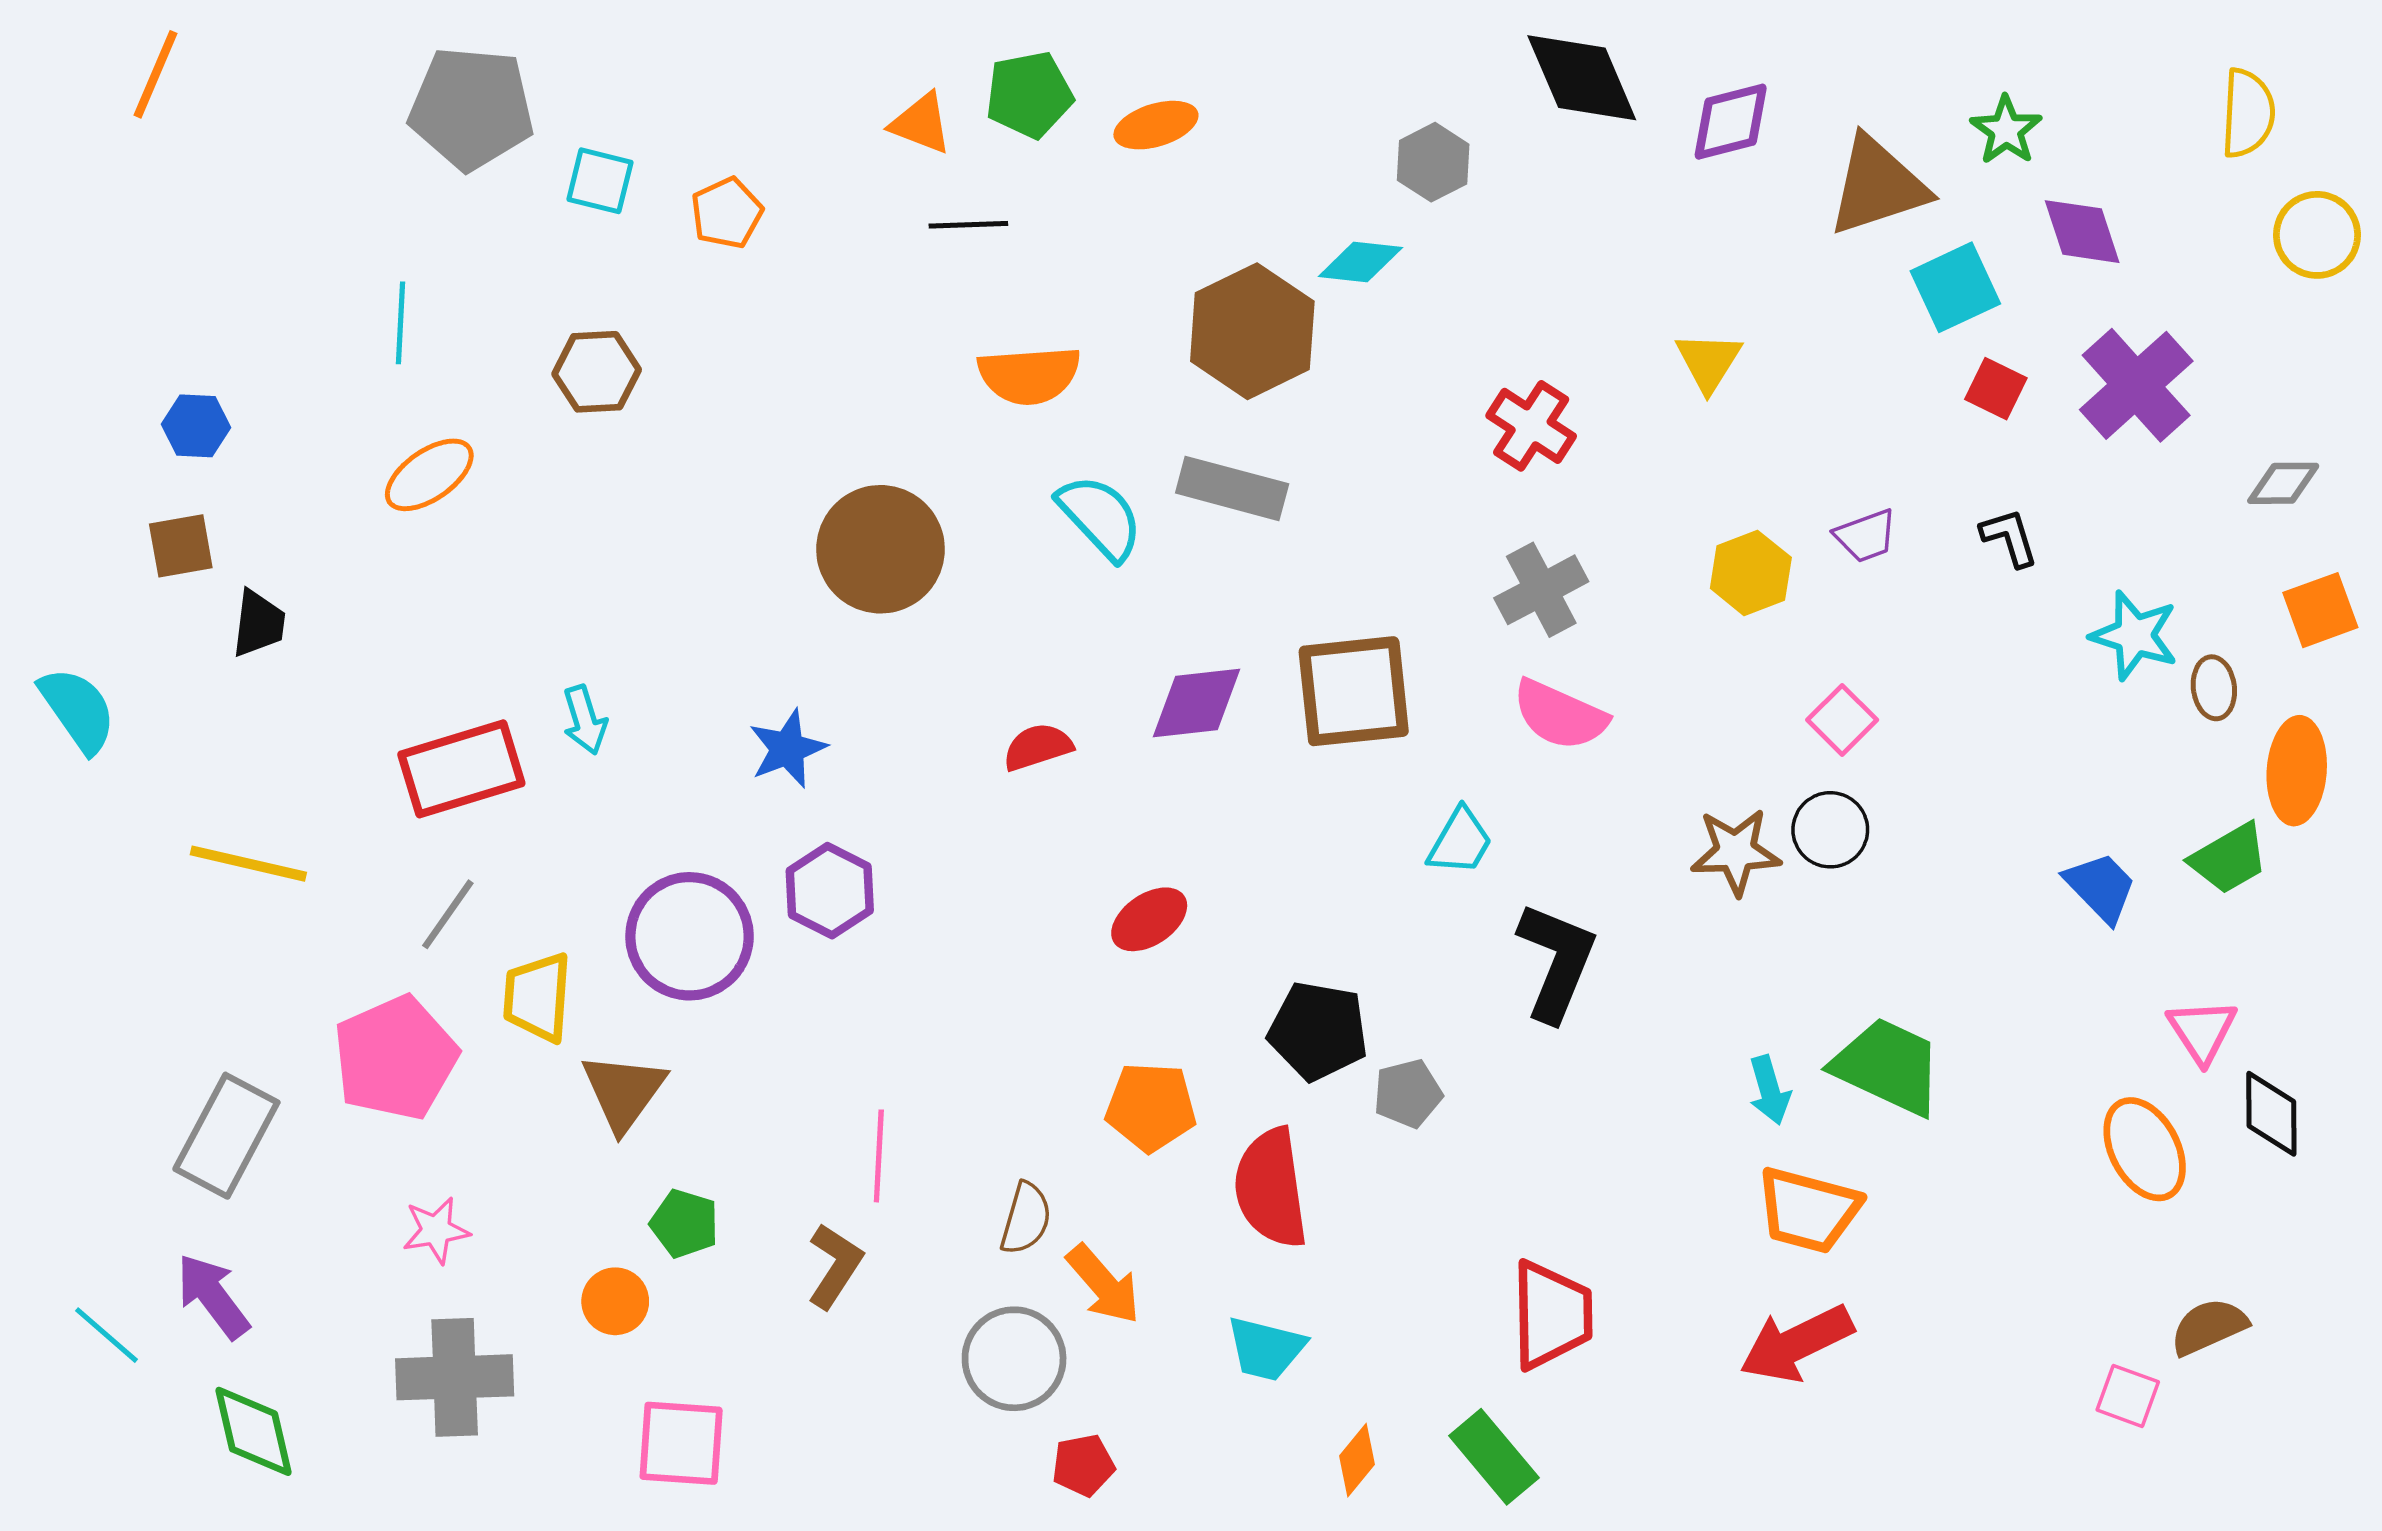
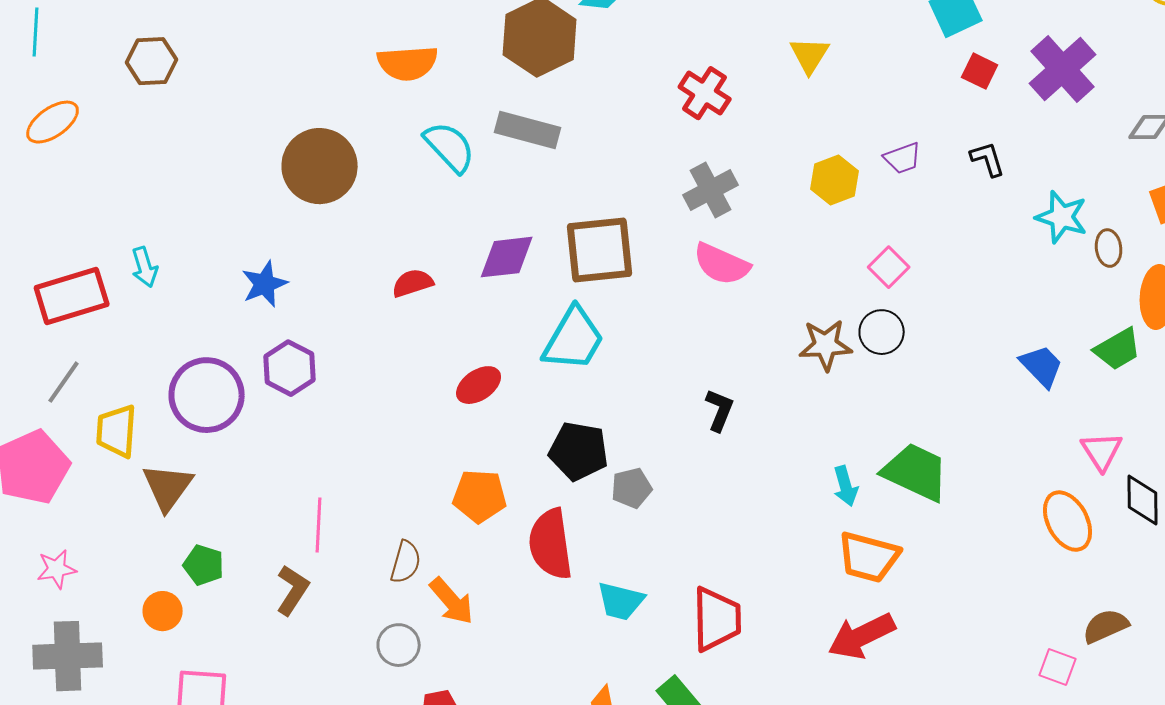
cyan trapezoid: (1460, 842) -> (574, 339), moved, size x1.6
black L-shape: (1556, 962) -> (720, 410), size x0.6
cyan trapezoid: (1266, 1349) -> (621, 601), moved
gray circle: (1014, 1359) -> (399, 645), size x0.7

